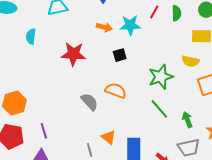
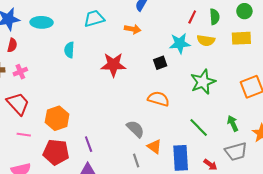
cyan star: (130, 25) -> (180, 43), moved
orange arrow: (104, 27) -> (133, 29), moved
yellow semicircle: (190, 61) -> (206, 40), moved
gray semicircle: (90, 102) -> (135, 129), moved
green line: (159, 109) -> (199, 128), moved

